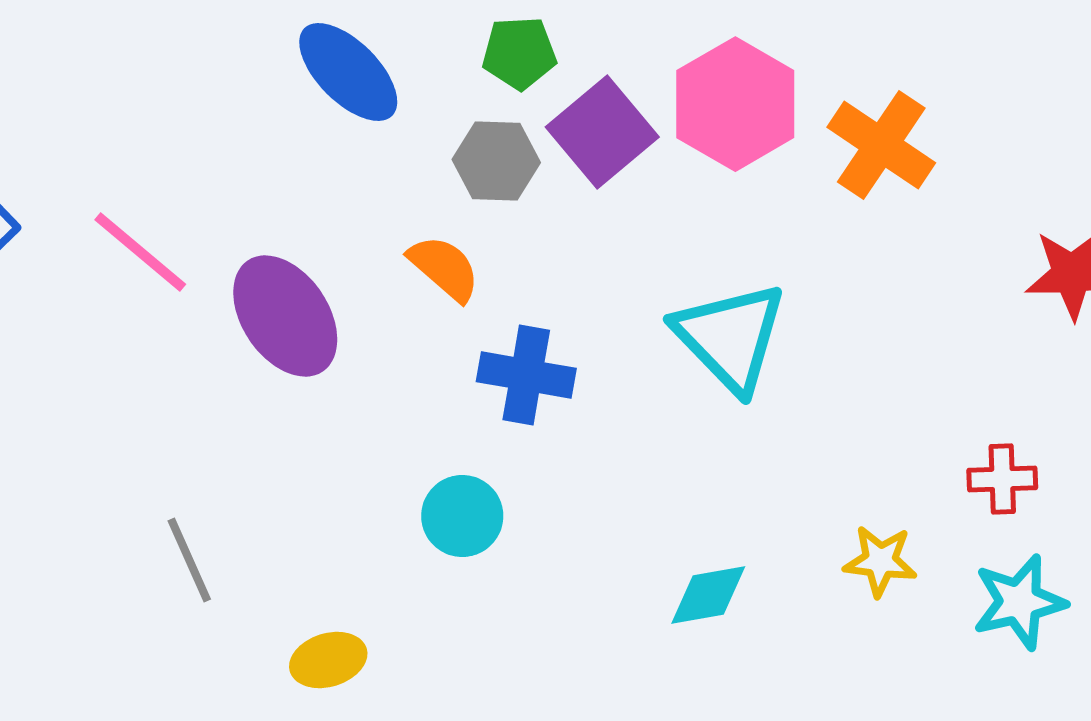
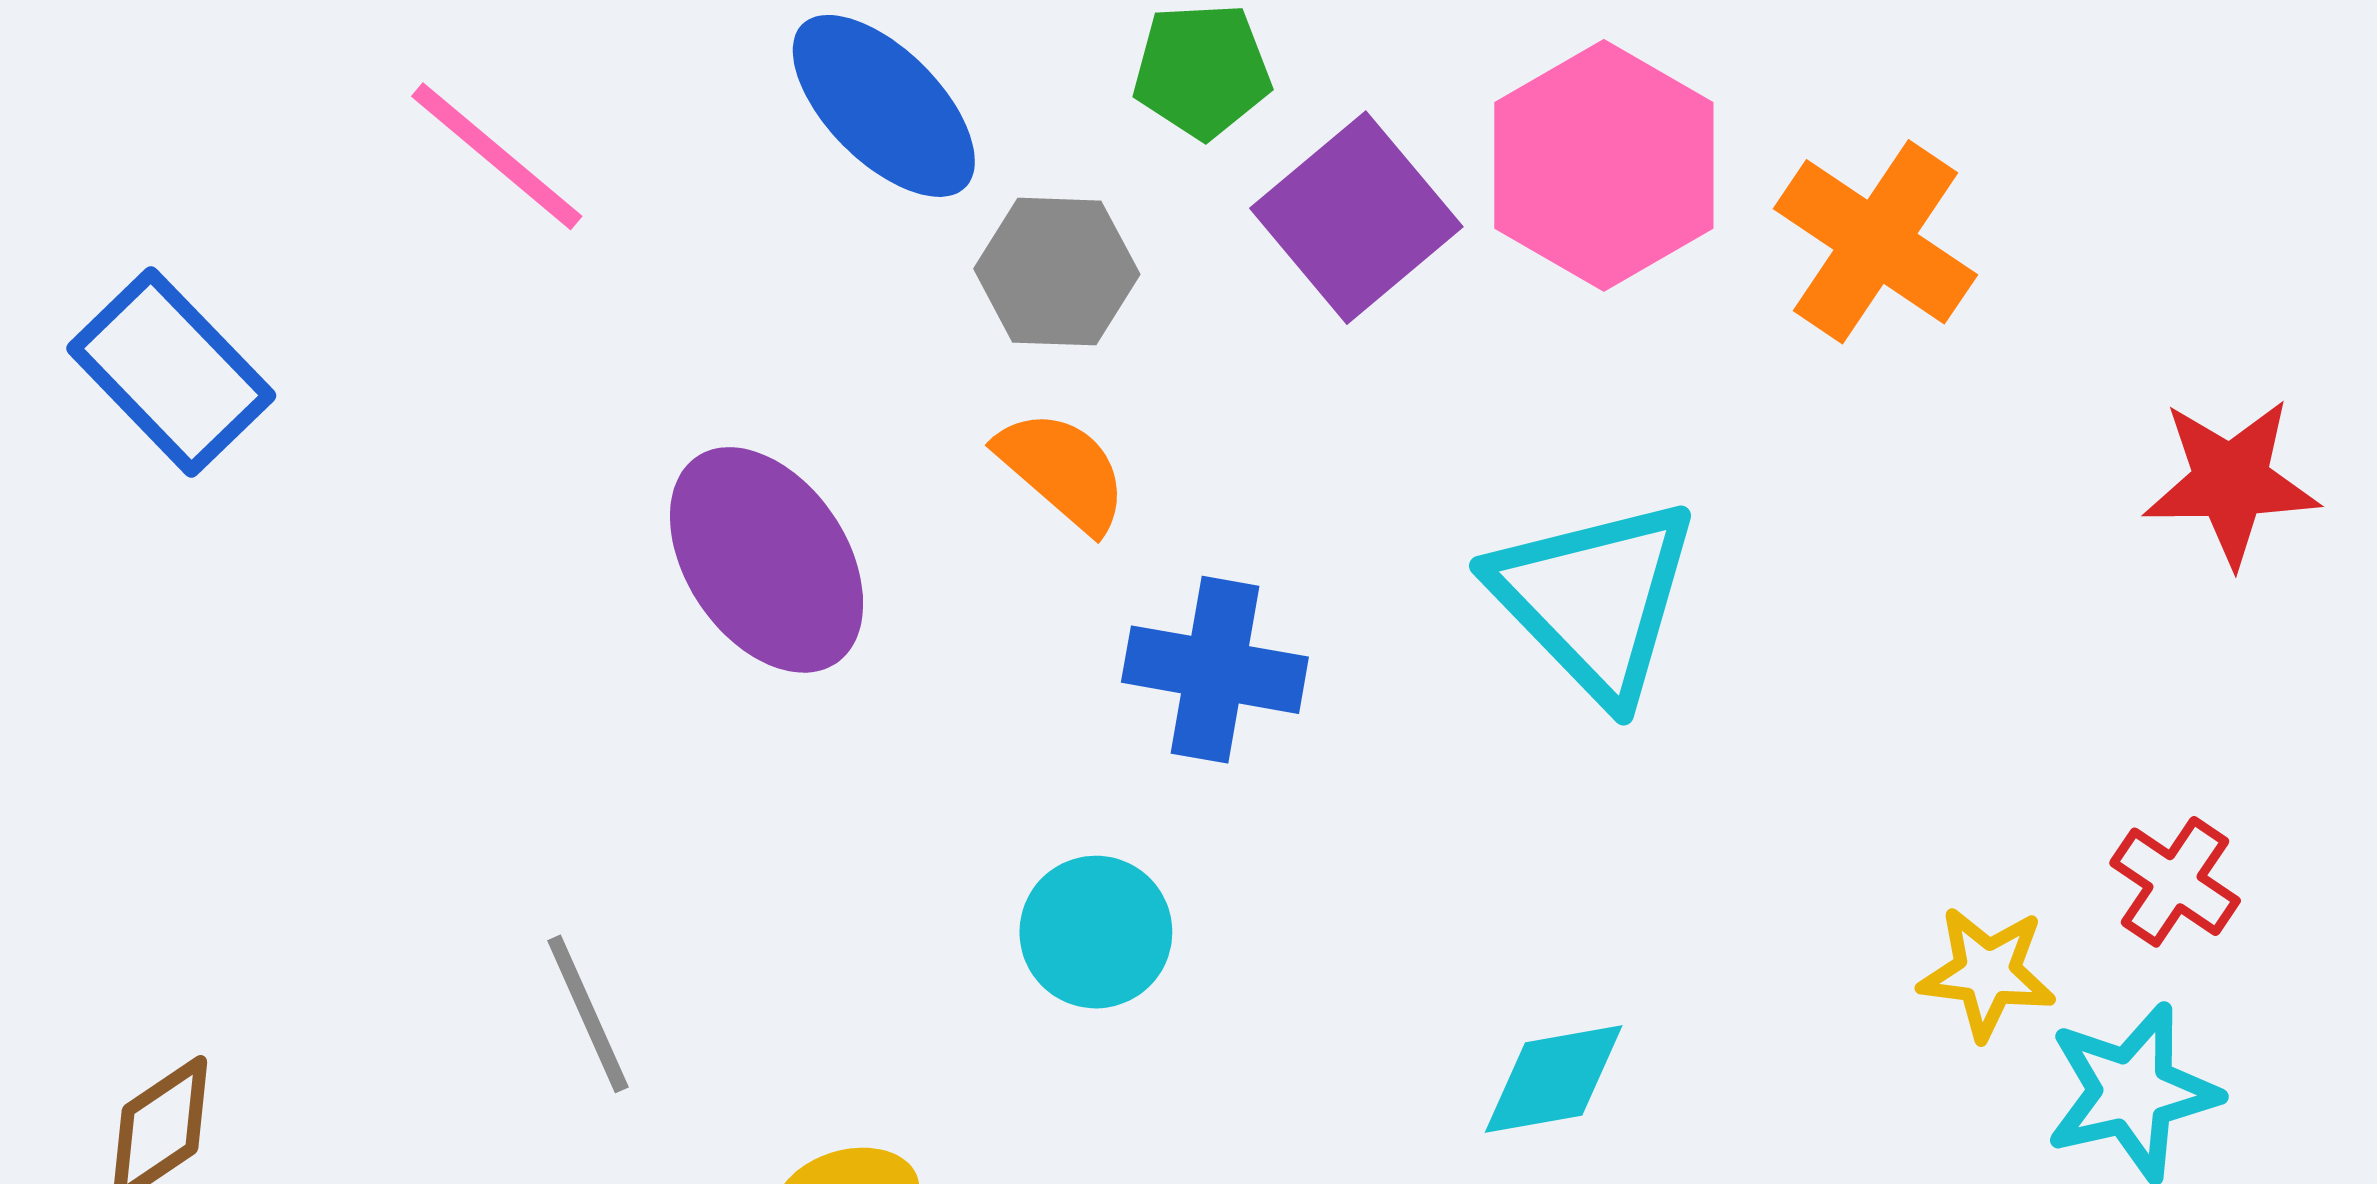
gray hexagon: (496, 161) -> (1057, 272), moved
pink line: (140, 252) -> (497, 156), moved
red cross: (1002, 479) -> (2175, 882), moved, turned 36
yellow star: (880, 561) -> (1987, 973), moved

